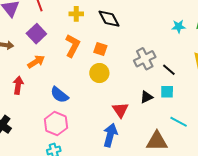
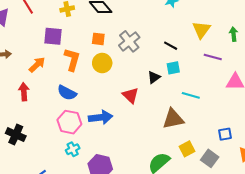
purple square: (36, 34) -> (53, 36), moved, turned -30
orange L-shape: (73, 46) -> (72, 59), moved
gray cross: (145, 59) -> (129, 41), moved
blue arrow: (110, 135) -> (100, 117), moved, turned 80

